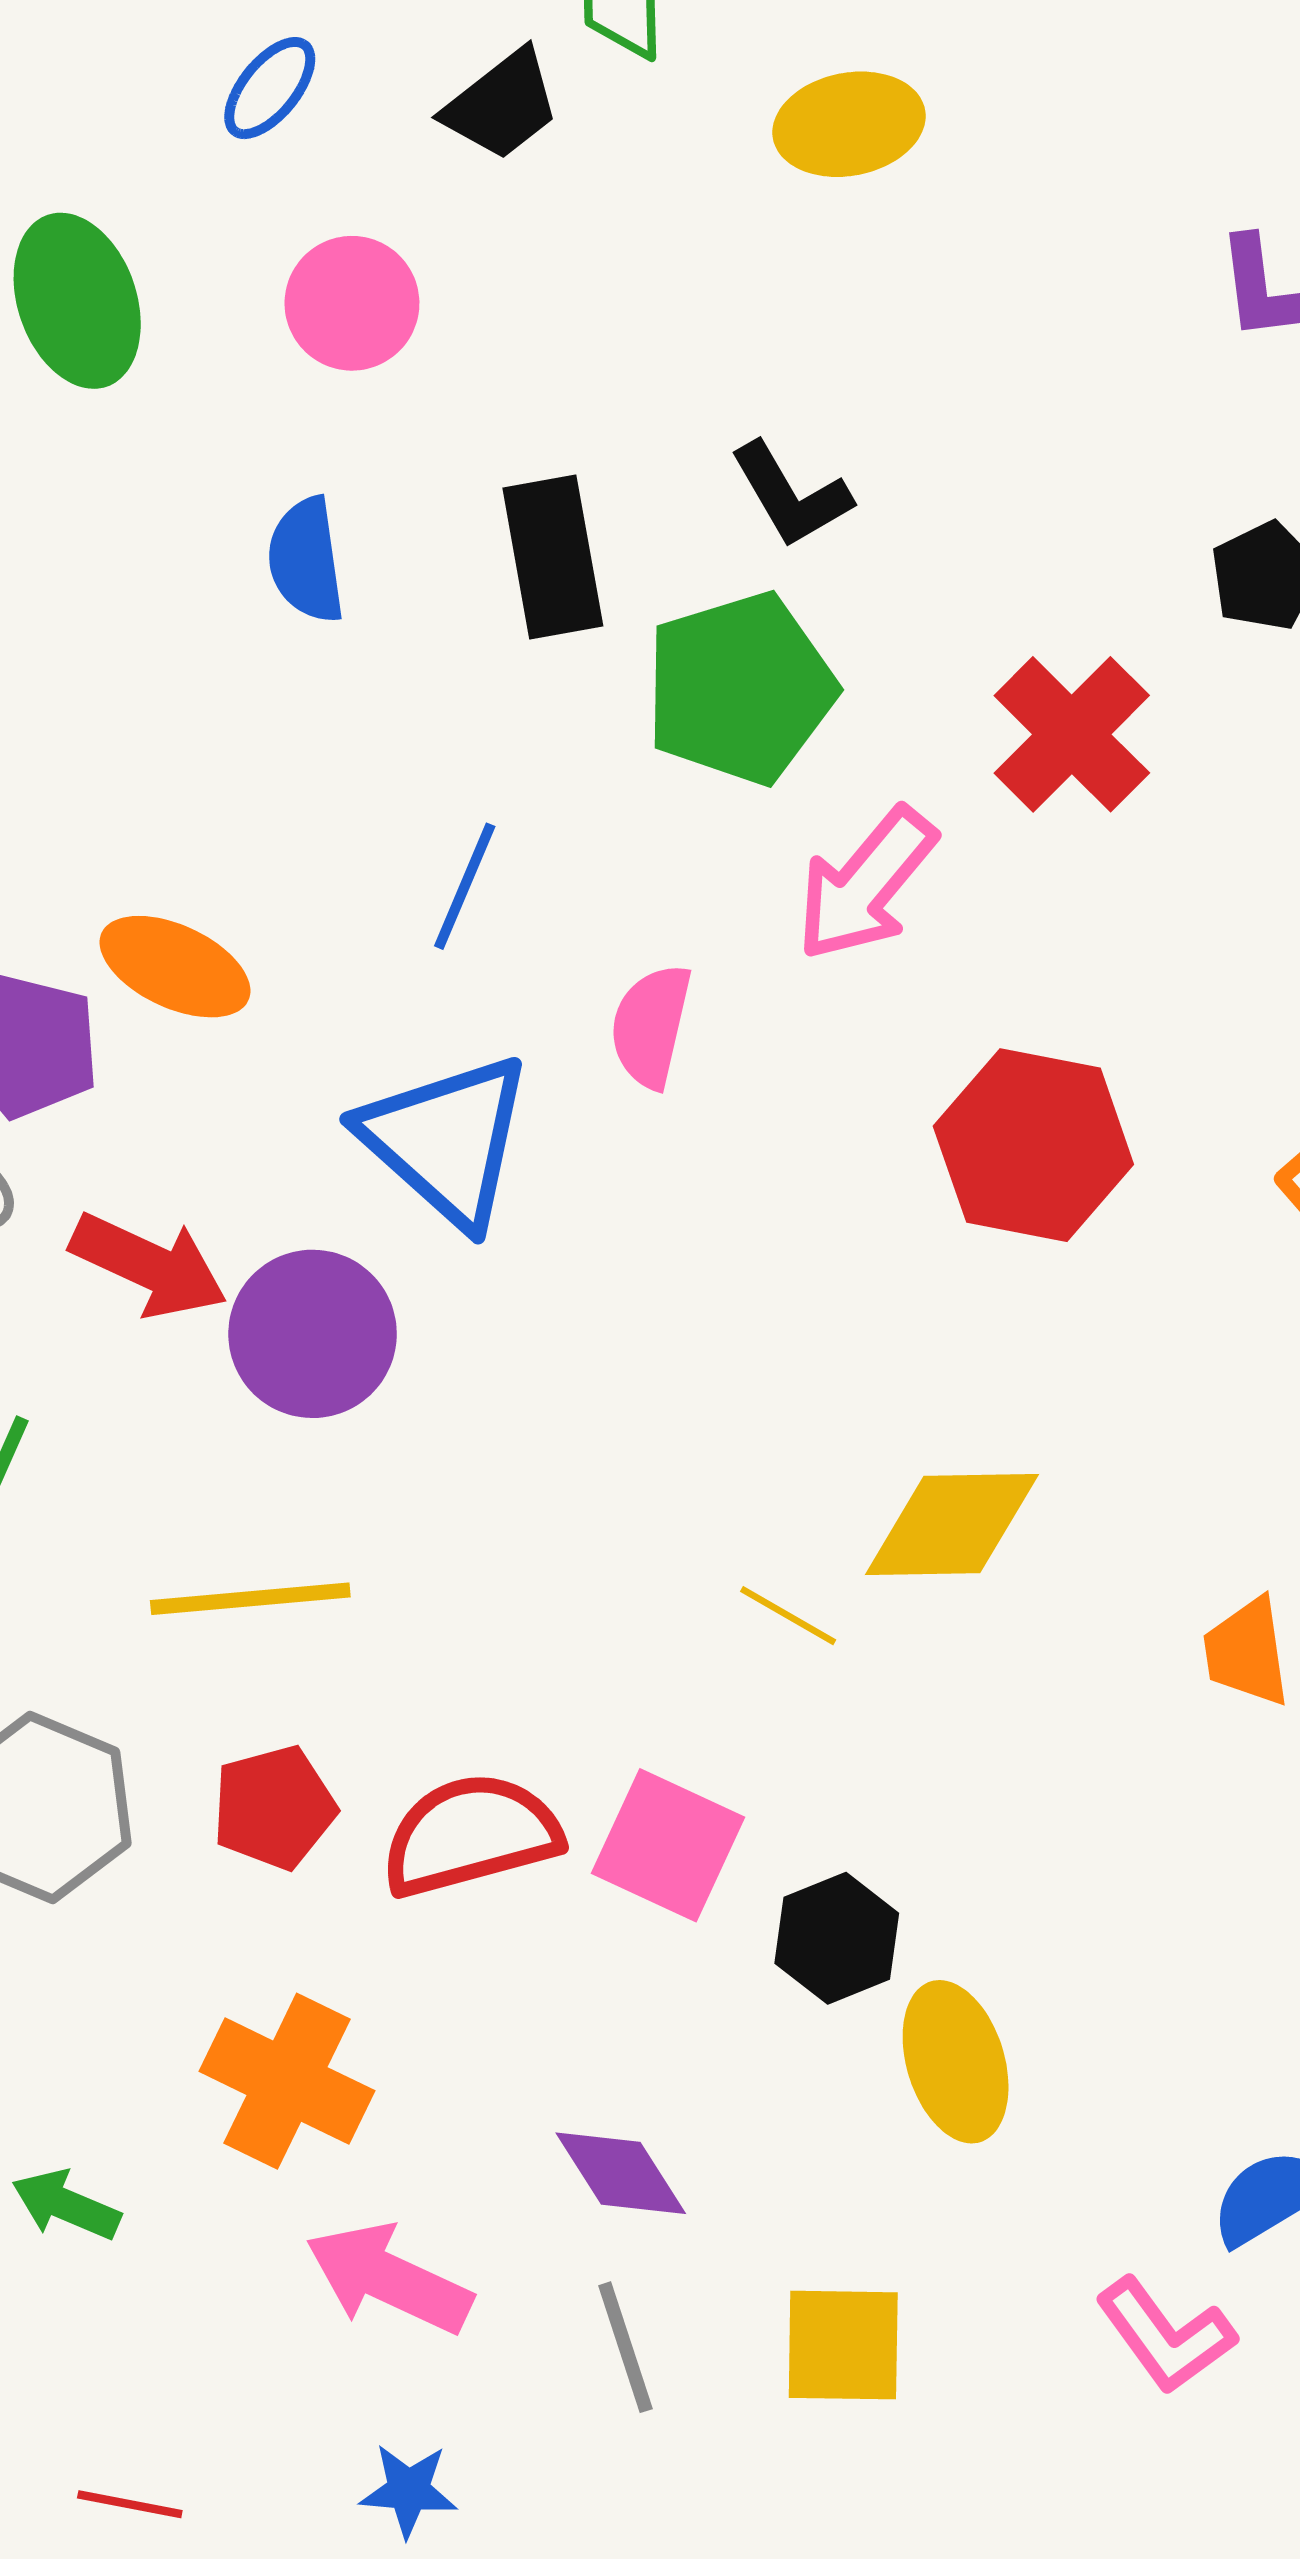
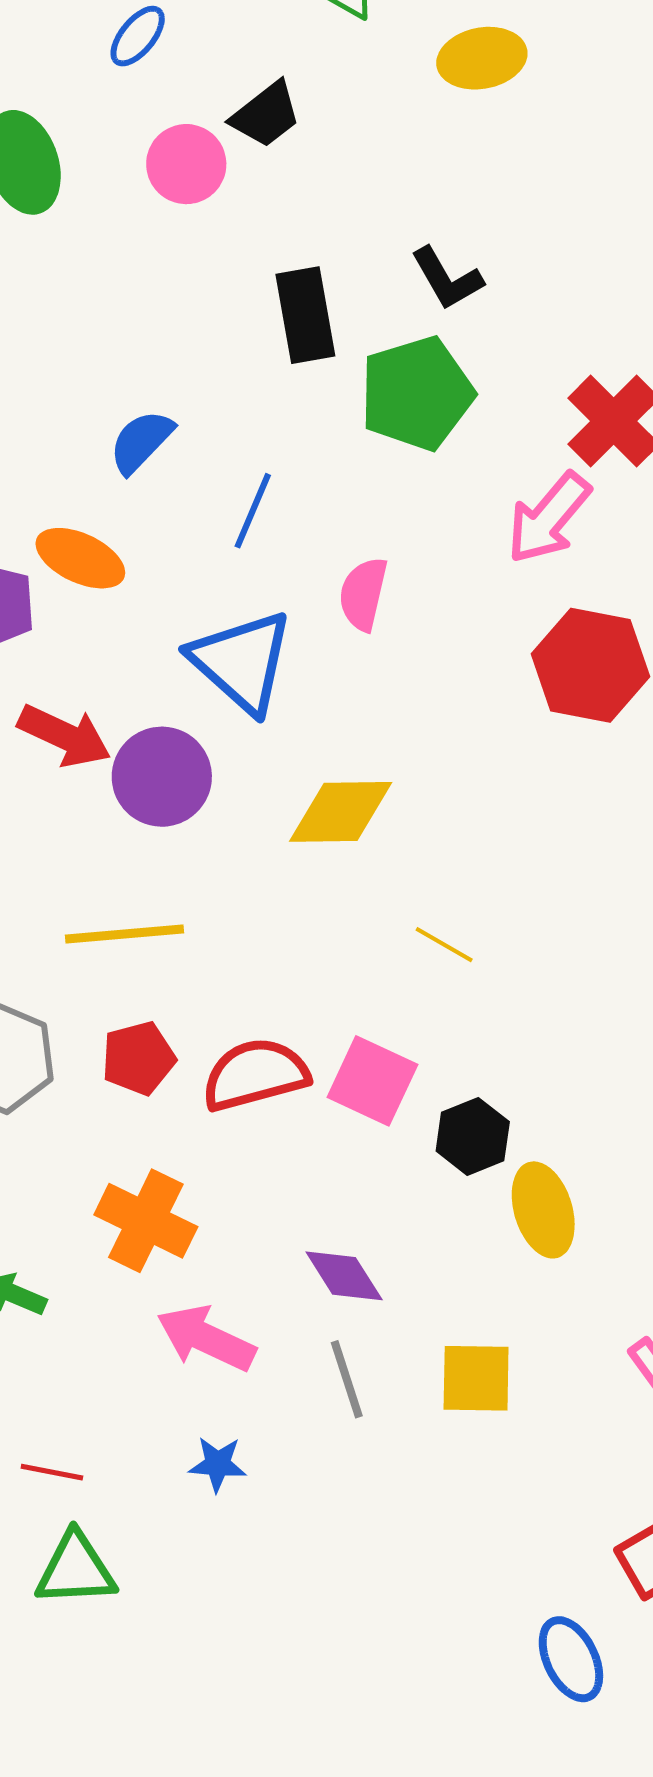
black trapezoid: (502, 105) -> (266, 115), moved
blue semicircle: (306, 560) -> (141, 442), moved, turned 52
pink arrow: (866, 884) -> (549, 518), moved
yellow diamond: (952, 1525) -> (341, 812), moved

